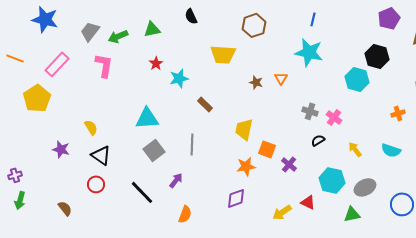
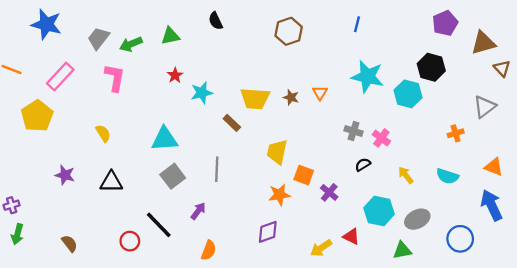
cyan star: (309, 52) -> (367, 77), moved
yellow trapezoid: (223, 54) -> (255, 99), moved
yellow semicircle: (91, 127) -> (103, 133), moved
black triangle: (101, 155) -> (111, 182), turned -35
red circle: (96, 184) -> (130, 241), moved

